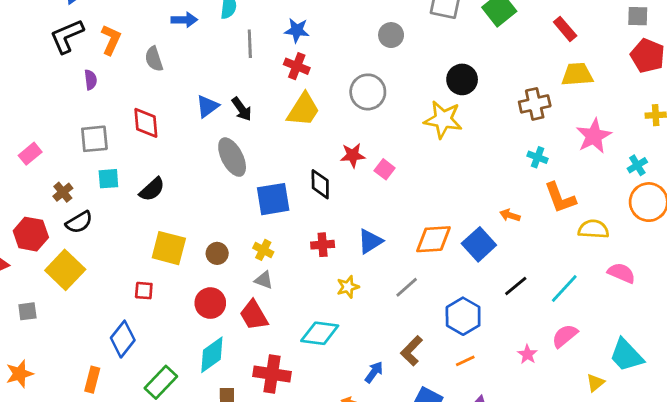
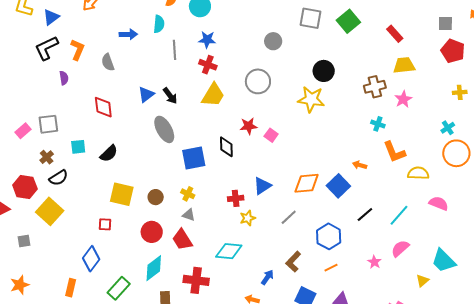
pink star: (594, 136) -> (403, 99), moved, size x0.7
gray square: (94, 139) -> (48, 124), moved
red cross: (323, 245) -> (236, 198), moved

